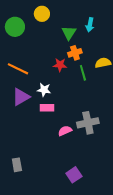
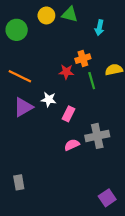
green triangle: (69, 33) -> (70, 14), moved, turned -49
pink rectangle: (47, 108) -> (69, 114), moved, turned -64
purple square: (74, 175) -> (107, 198), moved

